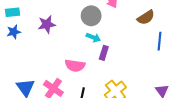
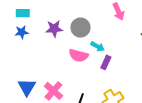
gray circle: (91, 16) -> (80, 28), moved
pink semicircle: (75, 66) -> (78, 55), moved

